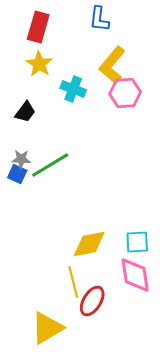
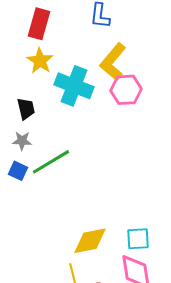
cyan cross: (73, 89) -> (74, 86), size x1.5
black trapezoid: (25, 112) -> (26, 109), turned -50
gray star: (21, 159) -> (22, 141), moved

